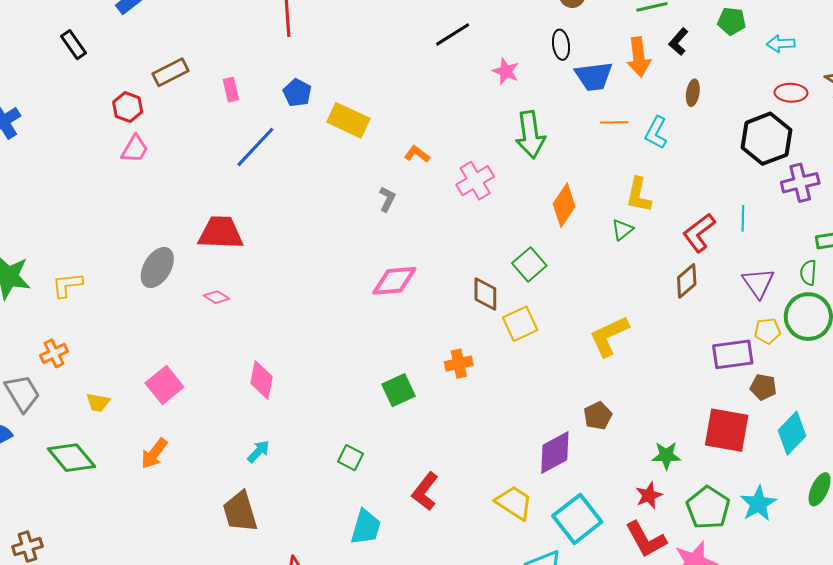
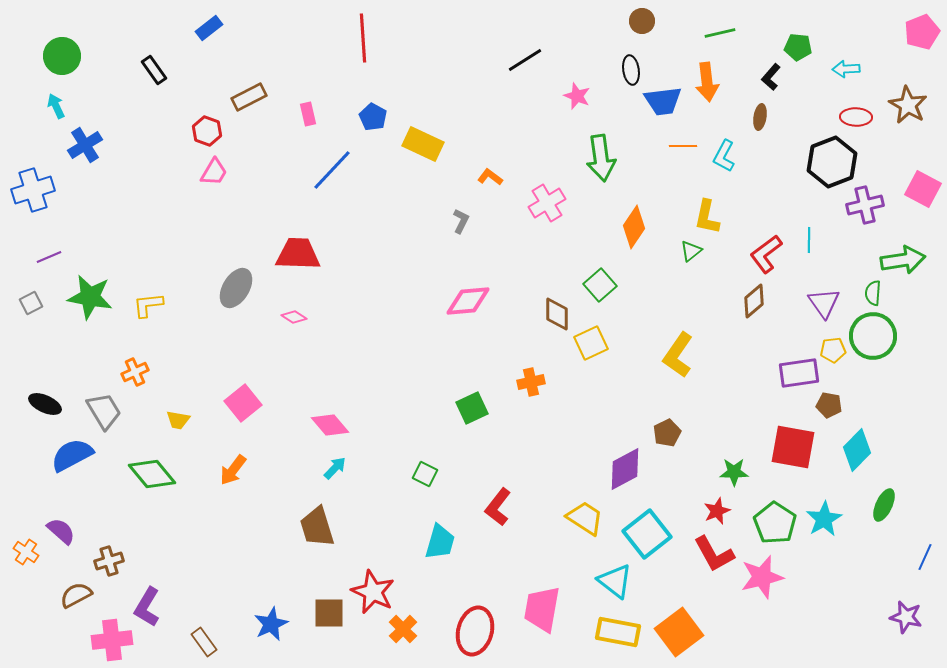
black L-shape: (679, 42) -> (771, 77), moved
yellow L-shape: (609, 336) -> (678, 355), turned -30
pink diamond: (262, 380) -> (330, 425), moved, turned -51

